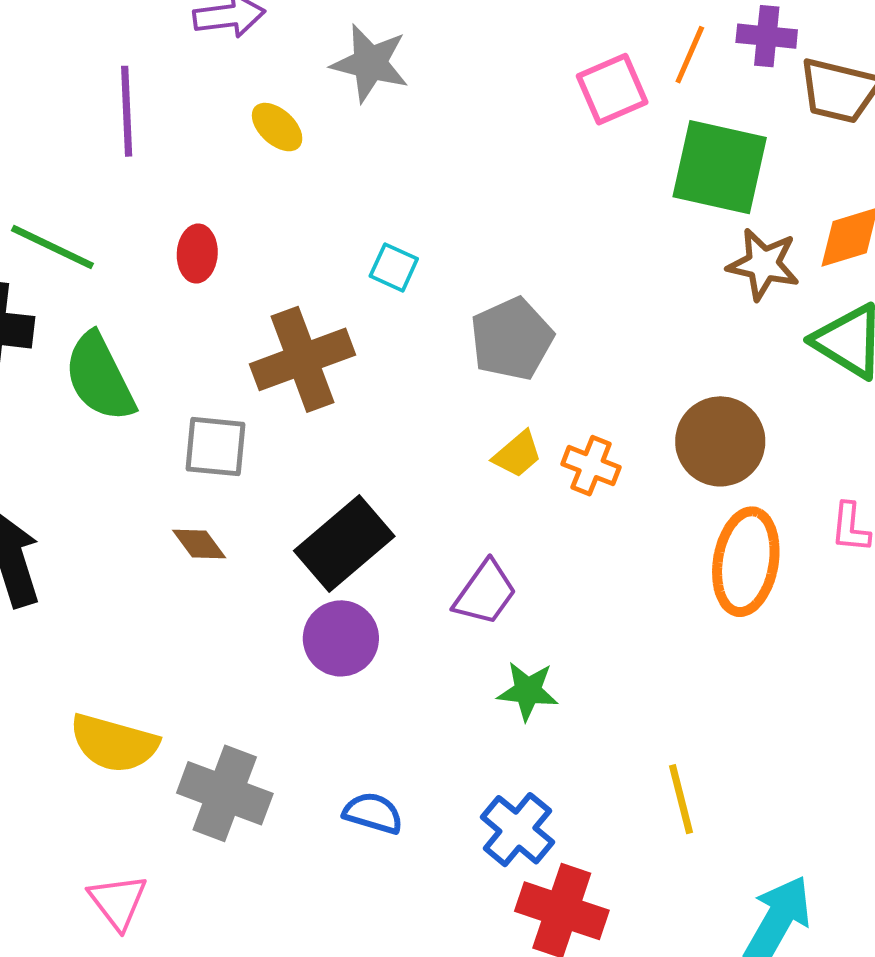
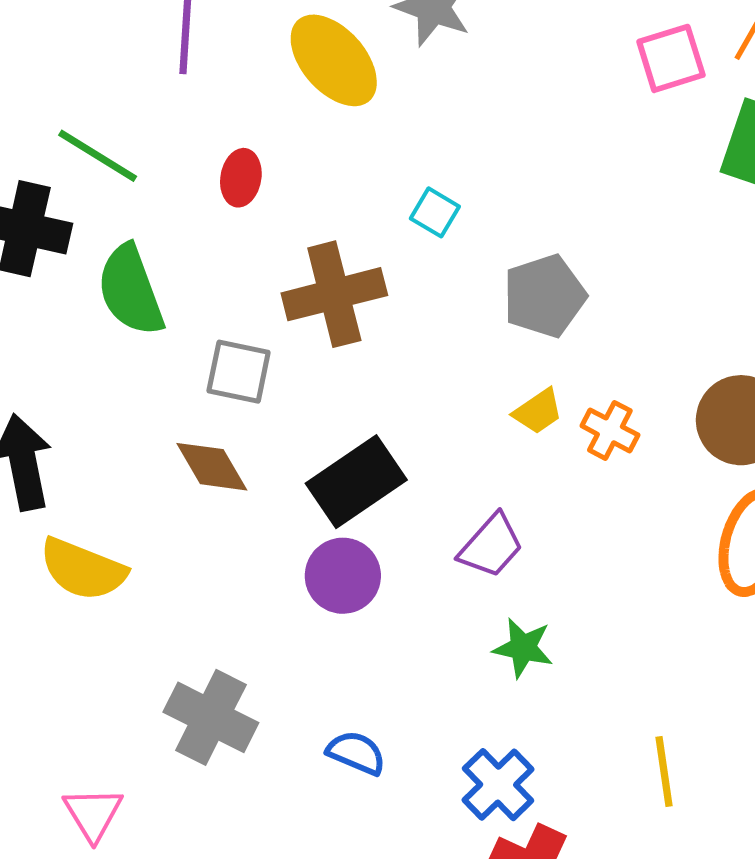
yellow ellipse: (277, 127) -> (334, 60), size x1.8
brown diamond: (199, 544) -> (212, 467), size x1.4
yellow semicircle: (114, 743) -> (83, 569), moved

